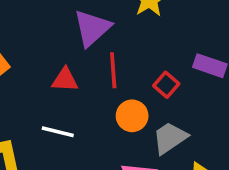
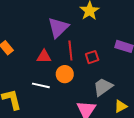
red square: (166, 85) -> (92, 57), moved, turned 32
orange circle: (132, 116) -> (65, 74), moved

